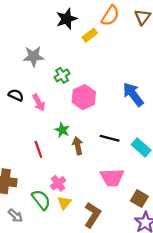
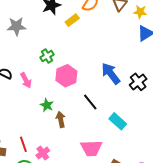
gray star: (33, 56) -> (16, 26), moved
black line: (110, 138) -> (90, 102), moved, turned 36
red line: (38, 149) -> (23, 144), moved

